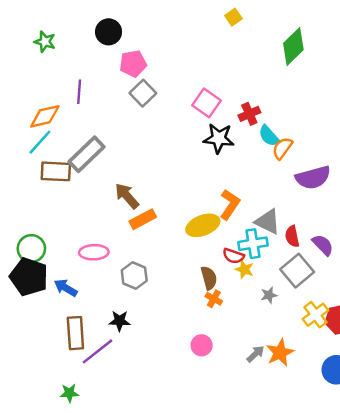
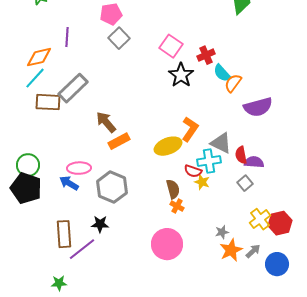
black star: (219, 138) -> (181, 75), turned 30
purple semicircle: (323, 245) -> (254, 162), moved, turned -42
gray square: (297, 271) -> (245, 183), size x0.6
gray hexagon: (134, 276) -> (112, 187), size x1.4
blue arrow: (66, 288) -> (69, 183), moved
gray star: (269, 295) -> (222, 232), moved
pink circle: (202, 345) -> (167, 244), size x1.8
gray arrow: (255, 354) -> (253, 251), moved

